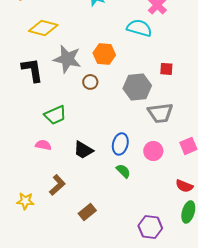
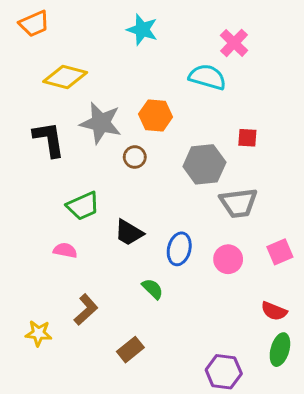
black trapezoid: (83, 150) -> (129, 233), moved
green semicircle: (123, 171) -> (153, 289), moved

